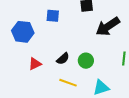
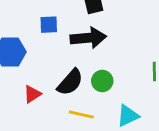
black arrow: (108, 27) -> (88, 38), moved, turned -145
black semicircle: (63, 59) -> (70, 82), size x1.5

